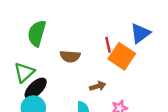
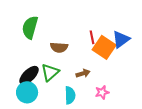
blue triangle: (140, 33) -> (121, 39), moved
green triangle: (24, 72) -> (50, 72), moved

